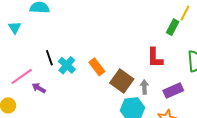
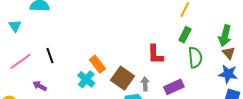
green rectangle: (173, 27) -> (185, 35), moved
cyan cross: (67, 65) -> (86, 79), moved
pink line: (22, 76) -> (20, 61), moved

